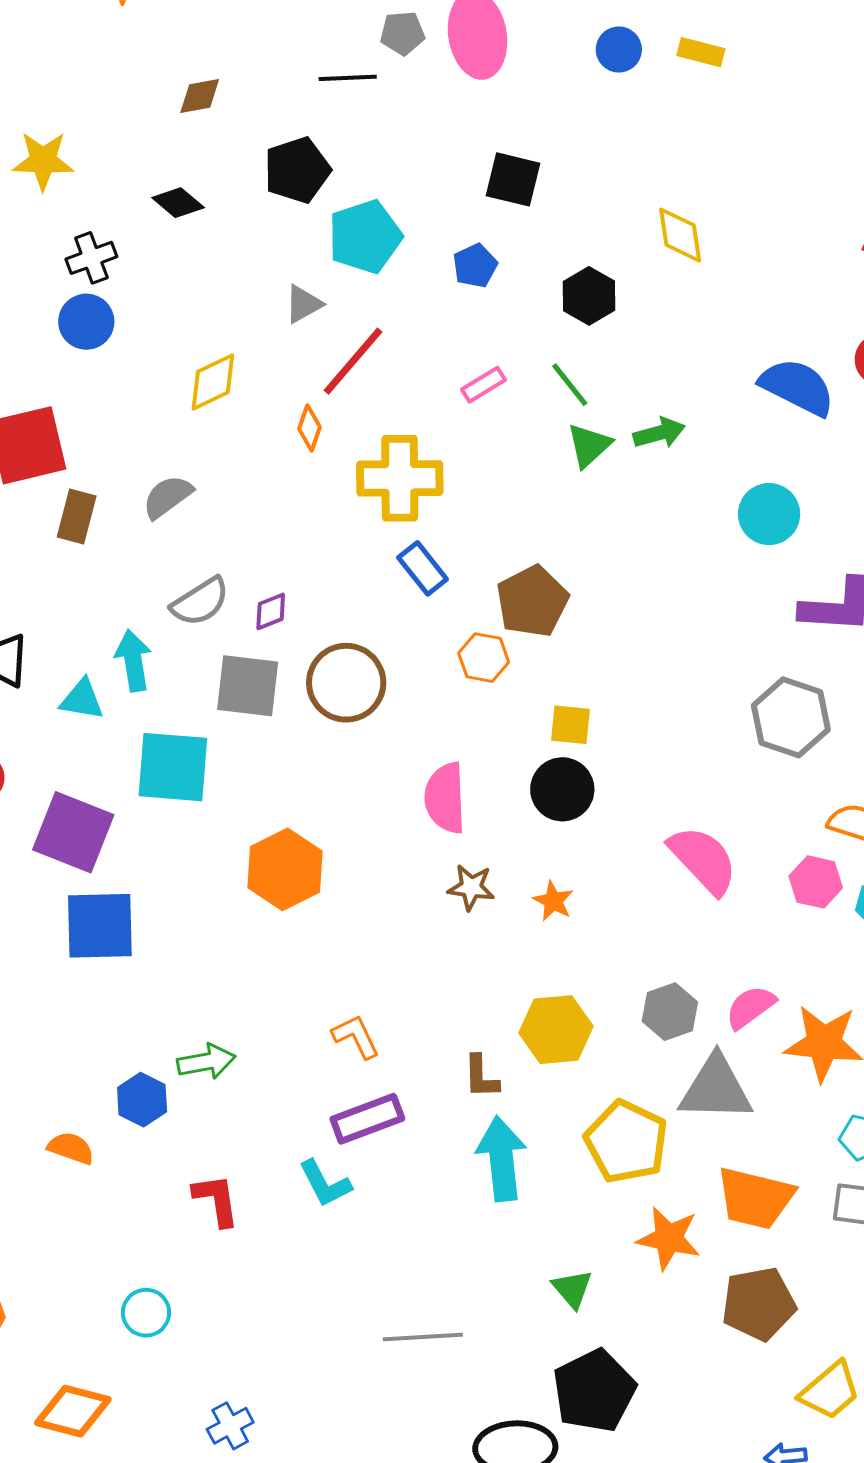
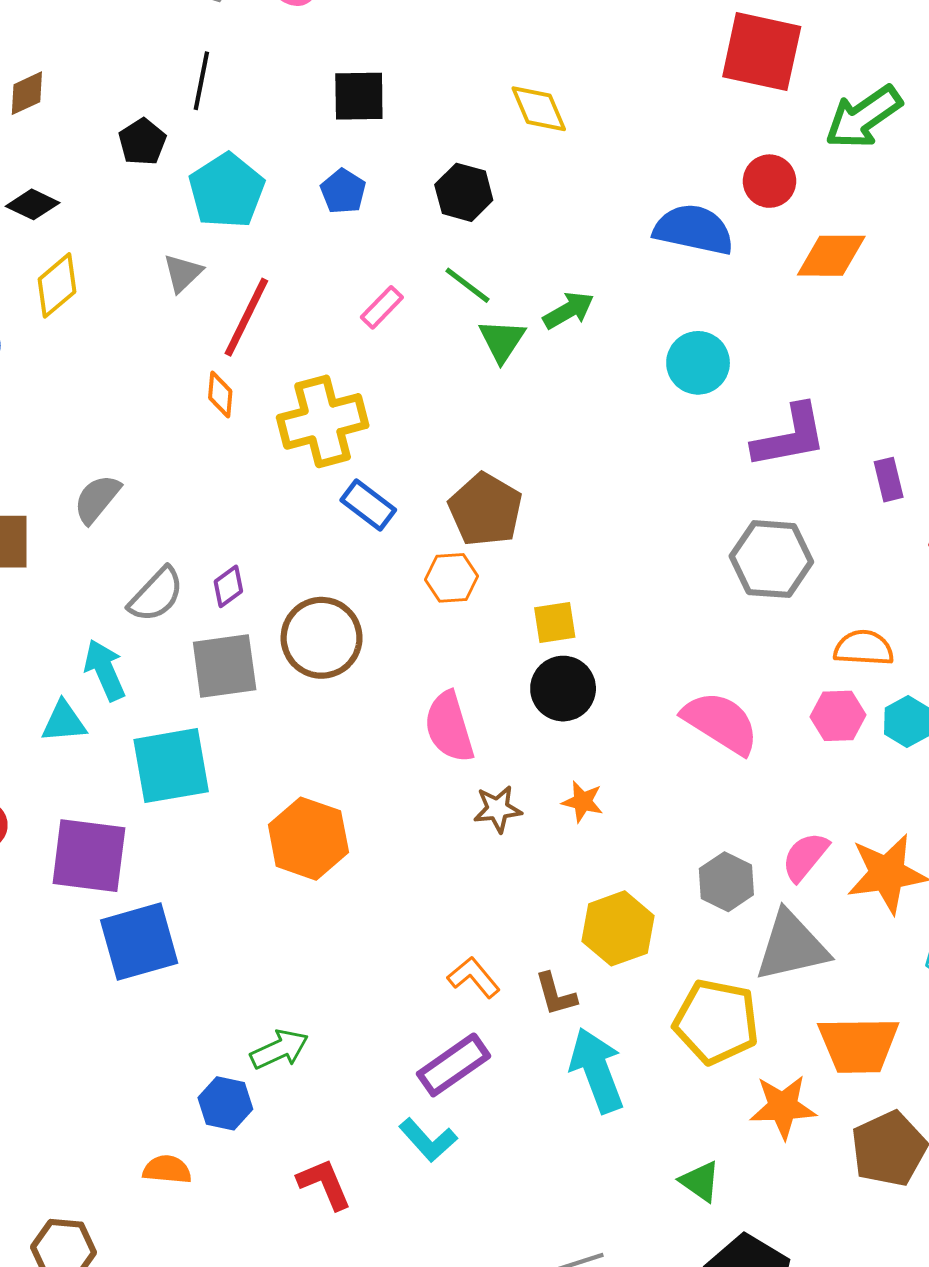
black line: (348, 78) -> (201, 81), moved, turned -62
black pentagon: (297, 170) -> (142, 142), size x0.7
yellow diamond: (213, 382) -> (57, 285), moved
orange L-shape: (356, 1037) -> (474, 977), moved

